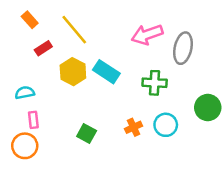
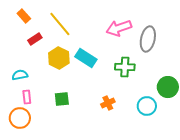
cyan circle: (166, 125) -> (147, 106), moved
green square: (87, 133) -> (62, 99), moved, turned -35

